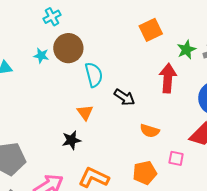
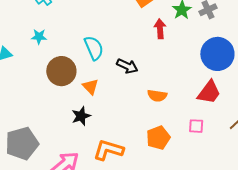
brown circle: (68, 48) -> (61, 71), moved
red arrow: (168, 78) -> (160, 29), moved, size x0.7
pink square: (176, 158) -> (196, 126), moved

